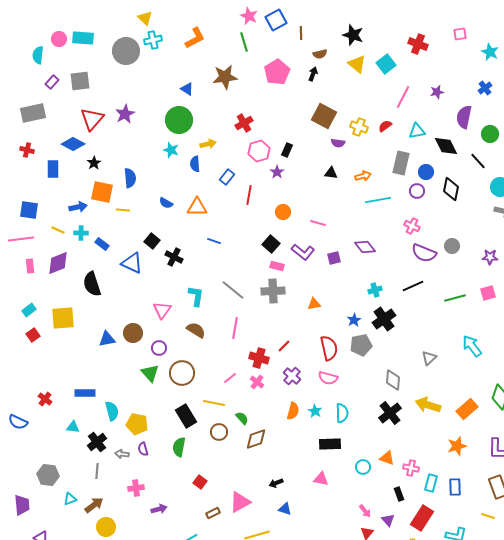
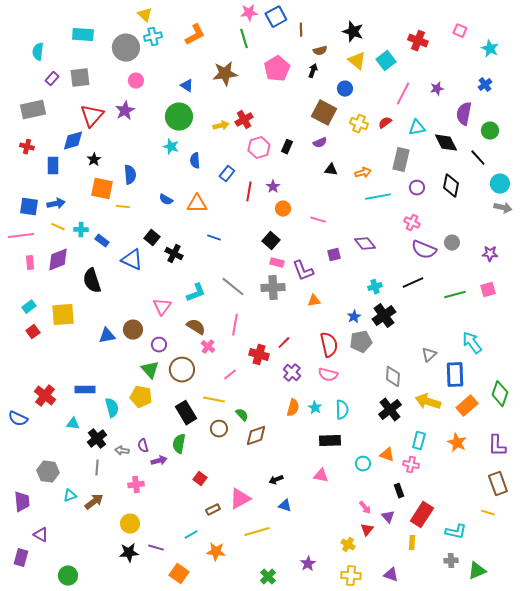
pink star: (249, 16) -> (249, 13), turned -30
pink square: (460, 34) -> (460, 31), turned 32
pink circle: (59, 39) -> (136, 81), moved
purple semicircle: (338, 143) -> (320, 143), moved, turned -32
blue diamond: (73, 144) -> (73, 141), turned -45
yellow arrow: (208, 144) -> (221, 126), moved
purple star: (277, 172) -> (273, 187), moved
blue circle: (426, 172) -> (345, 89), moved
blue arrow: (78, 207) -> (56, 204), moved
purple L-shape: (303, 252) -> (303, 271), moved, turned 30
cyan L-shape: (196, 296) -> (196, 293), turned 60
pink cross: (257, 382) -> (208, 347), moved
red cross: (45, 399) -> (45, 396), size x1.5
yellow pentagon: (137, 424) -> (141, 397), moved
orange star: (457, 446) -> (457, 443), turned -30
cyan rectangle: (431, 483) -> (419, 441), moved
blue rectangle: (455, 487) -> (455, 375), moved, size x1.4
purple arrow: (159, 509) -> (159, 461), moved
yellow circle: (106, 527) -> (130, 524), moved

